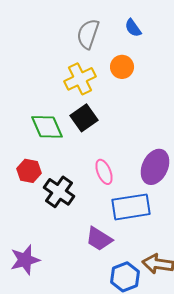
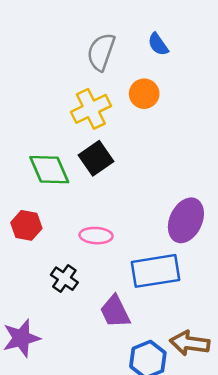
pink ellipse: (104, 172) -> (96, 236), moved, turned -65
black cross: (59, 192) -> (64, 279), moved, size x0.7
purple trapezoid: (99, 239) -> (115, 312), turned 32

